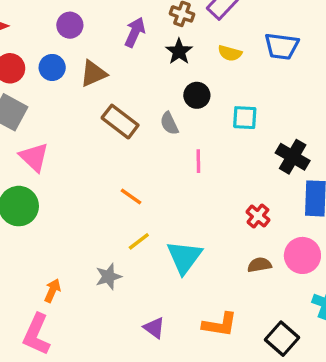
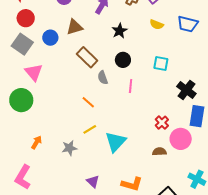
black star: (179, 51) -> (119, 31), moved
blue circle: (52, 67) -> (50, 38), moved
black circle: (197, 95) -> (123, 60), moved
gray semicircle: (169, 123) -> (103, 78), moved
pink circle: (302, 255) -> (181, 139), moved
orange arrow: (52, 291) -> (37, 142), moved

